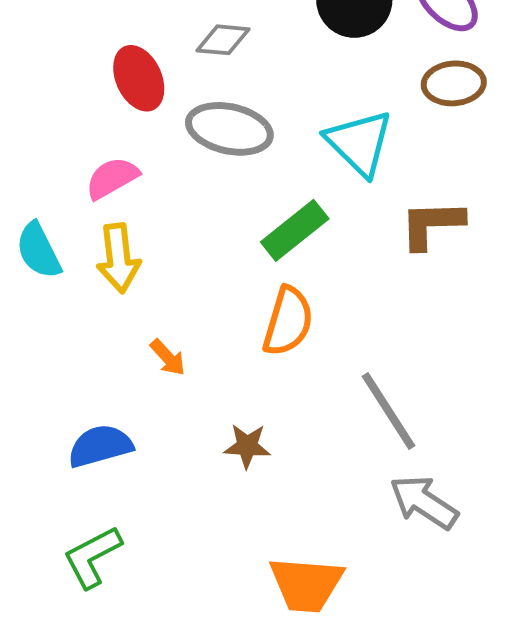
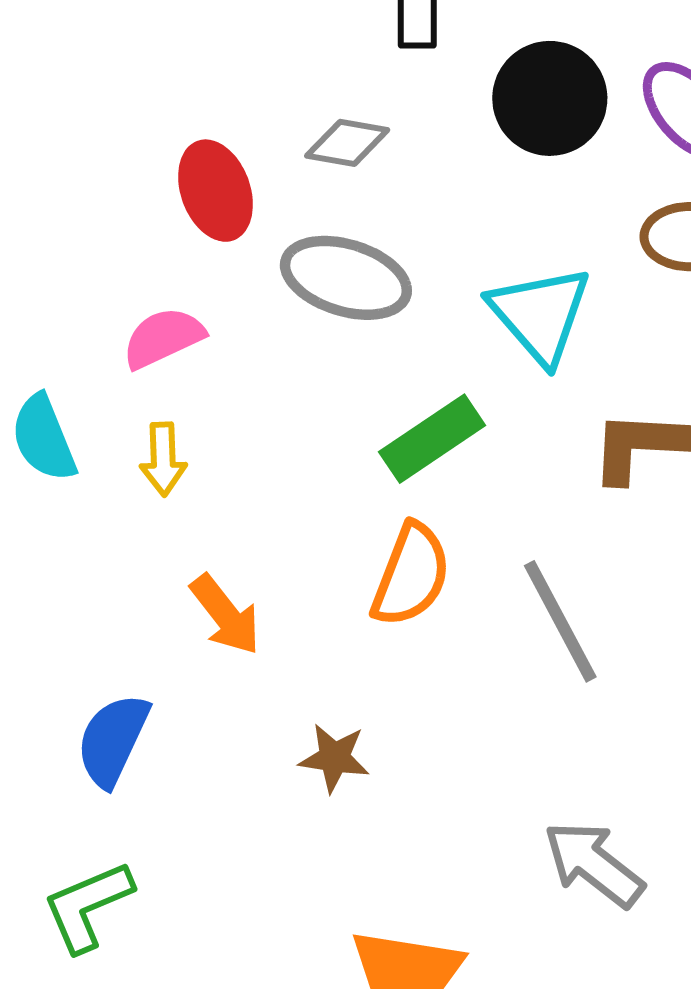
yellow arrow: (119, 258) -> (163, 459), size x0.7
orange arrow: (168, 357) -> (225, 615), size x1.4
gray line: (388, 411) -> (560, 621), moved
blue semicircle: (100, 446) -> (113, 740), turned -54

